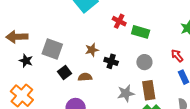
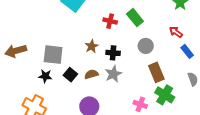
red cross: (119, 21) -> (110, 21), moved
green rectangle: (141, 32) -> (135, 18), turned 48
black star: (26, 61) -> (45, 76), moved
gray star: (126, 93) -> (113, 74), moved

